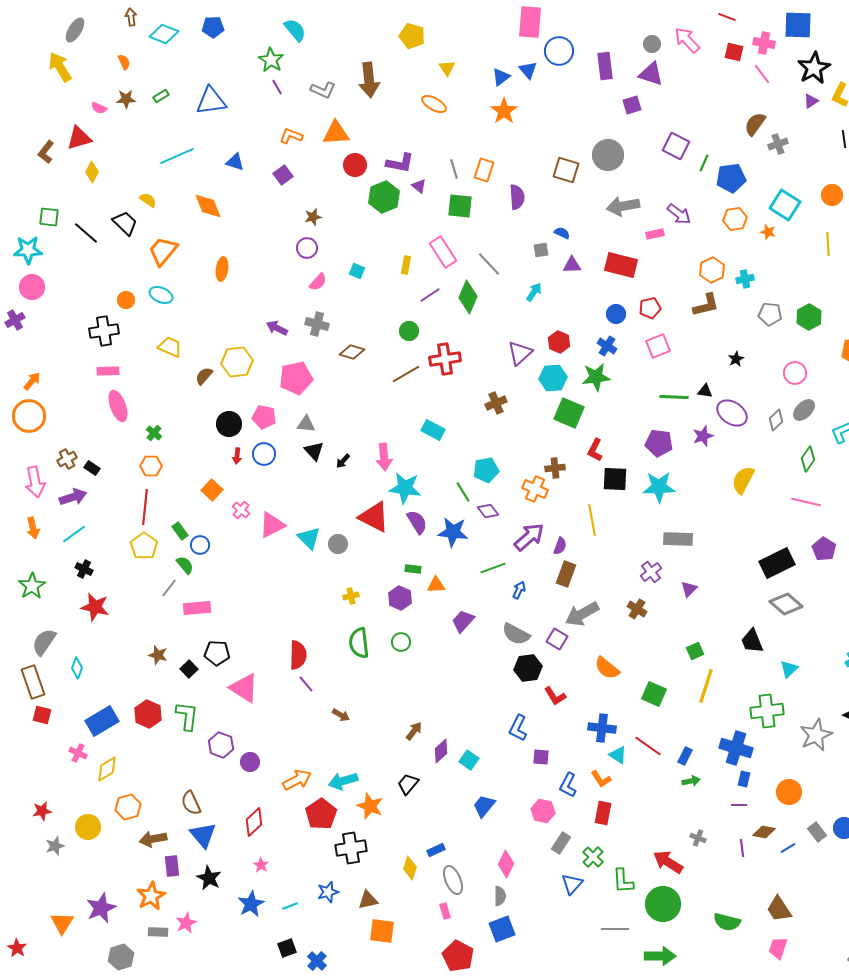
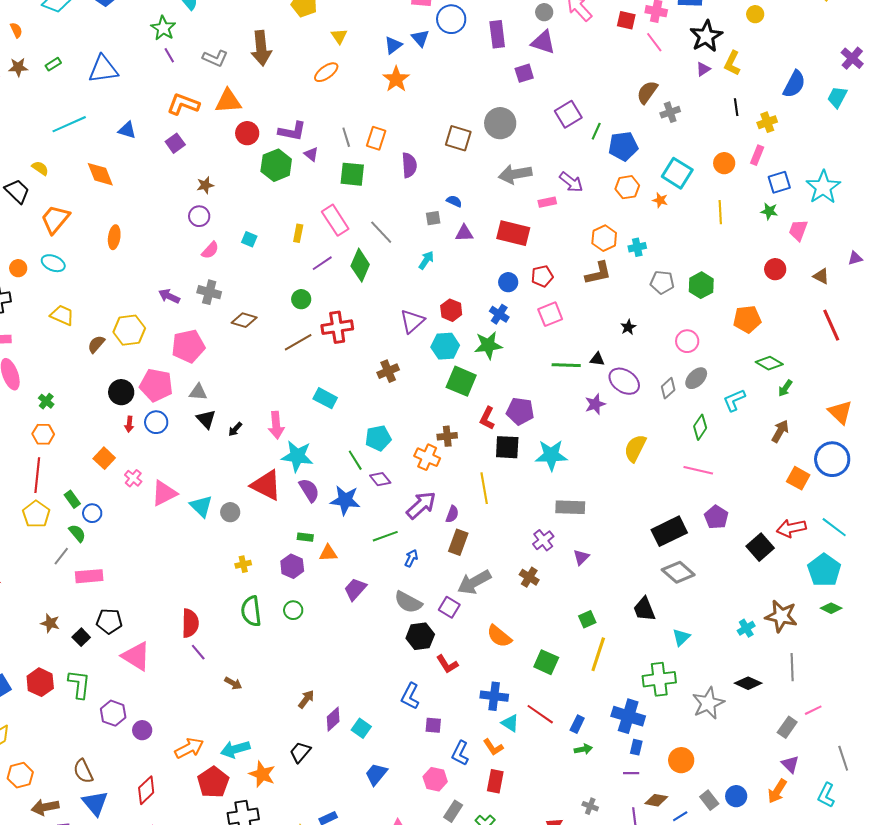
orange ellipse: (434, 104) -> (326, 72), turned -65
orange L-shape: (291, 136) -> (183, 104), size x1.4
purple square: (676, 146) -> (568, 114), turned 32
pink pentagon: (264, 417) -> (156, 385), size x1.4
purple pentagon: (659, 443) -> (520, 411), moved

